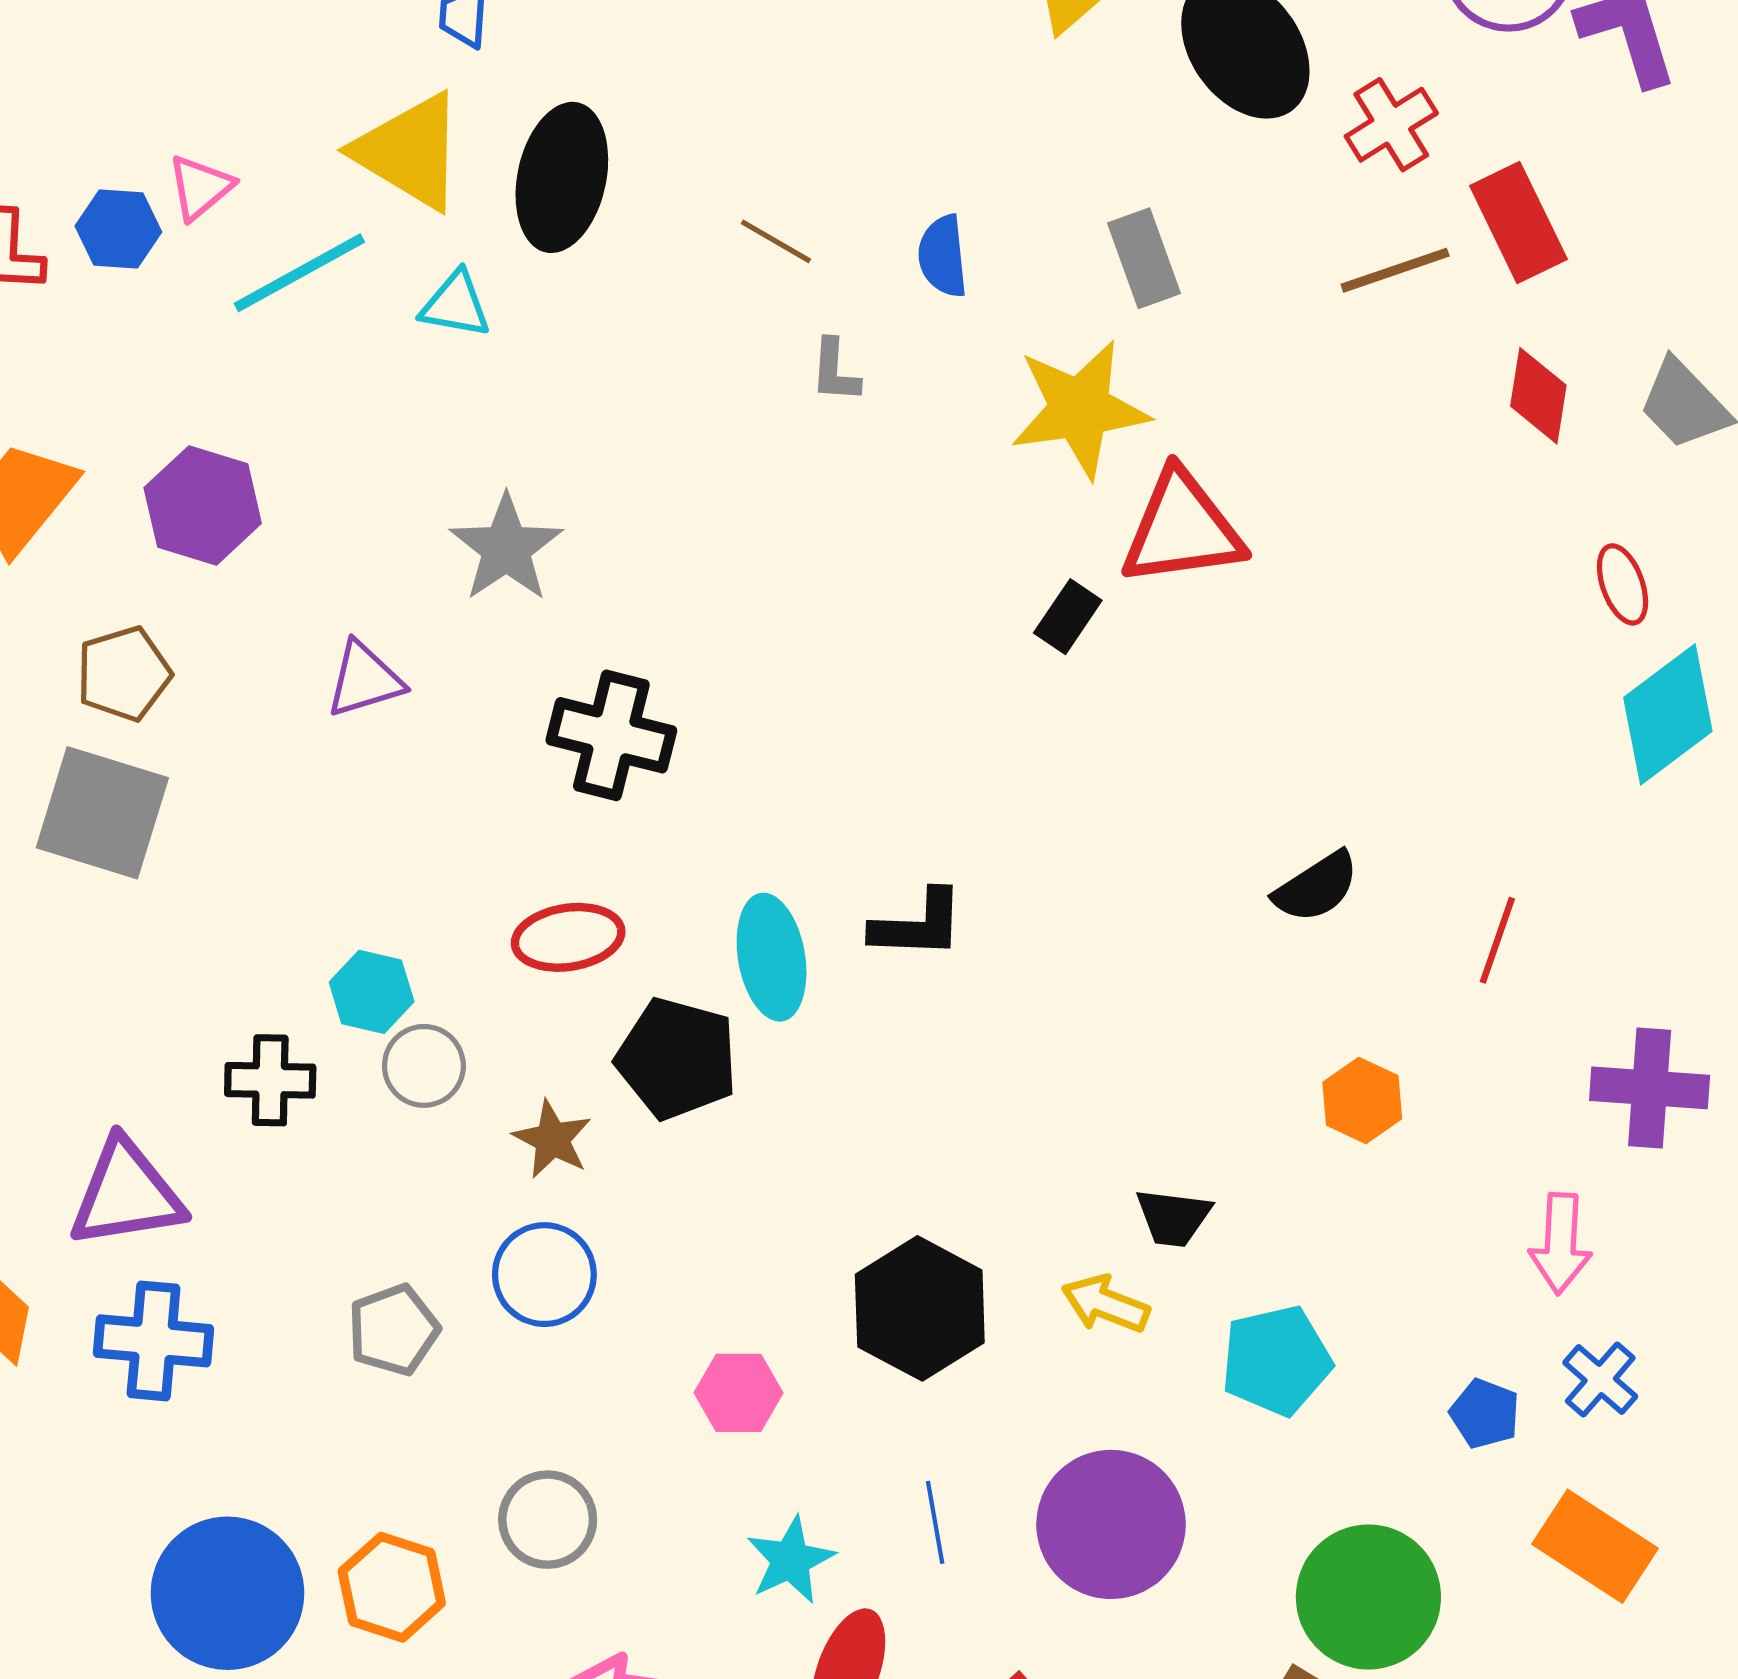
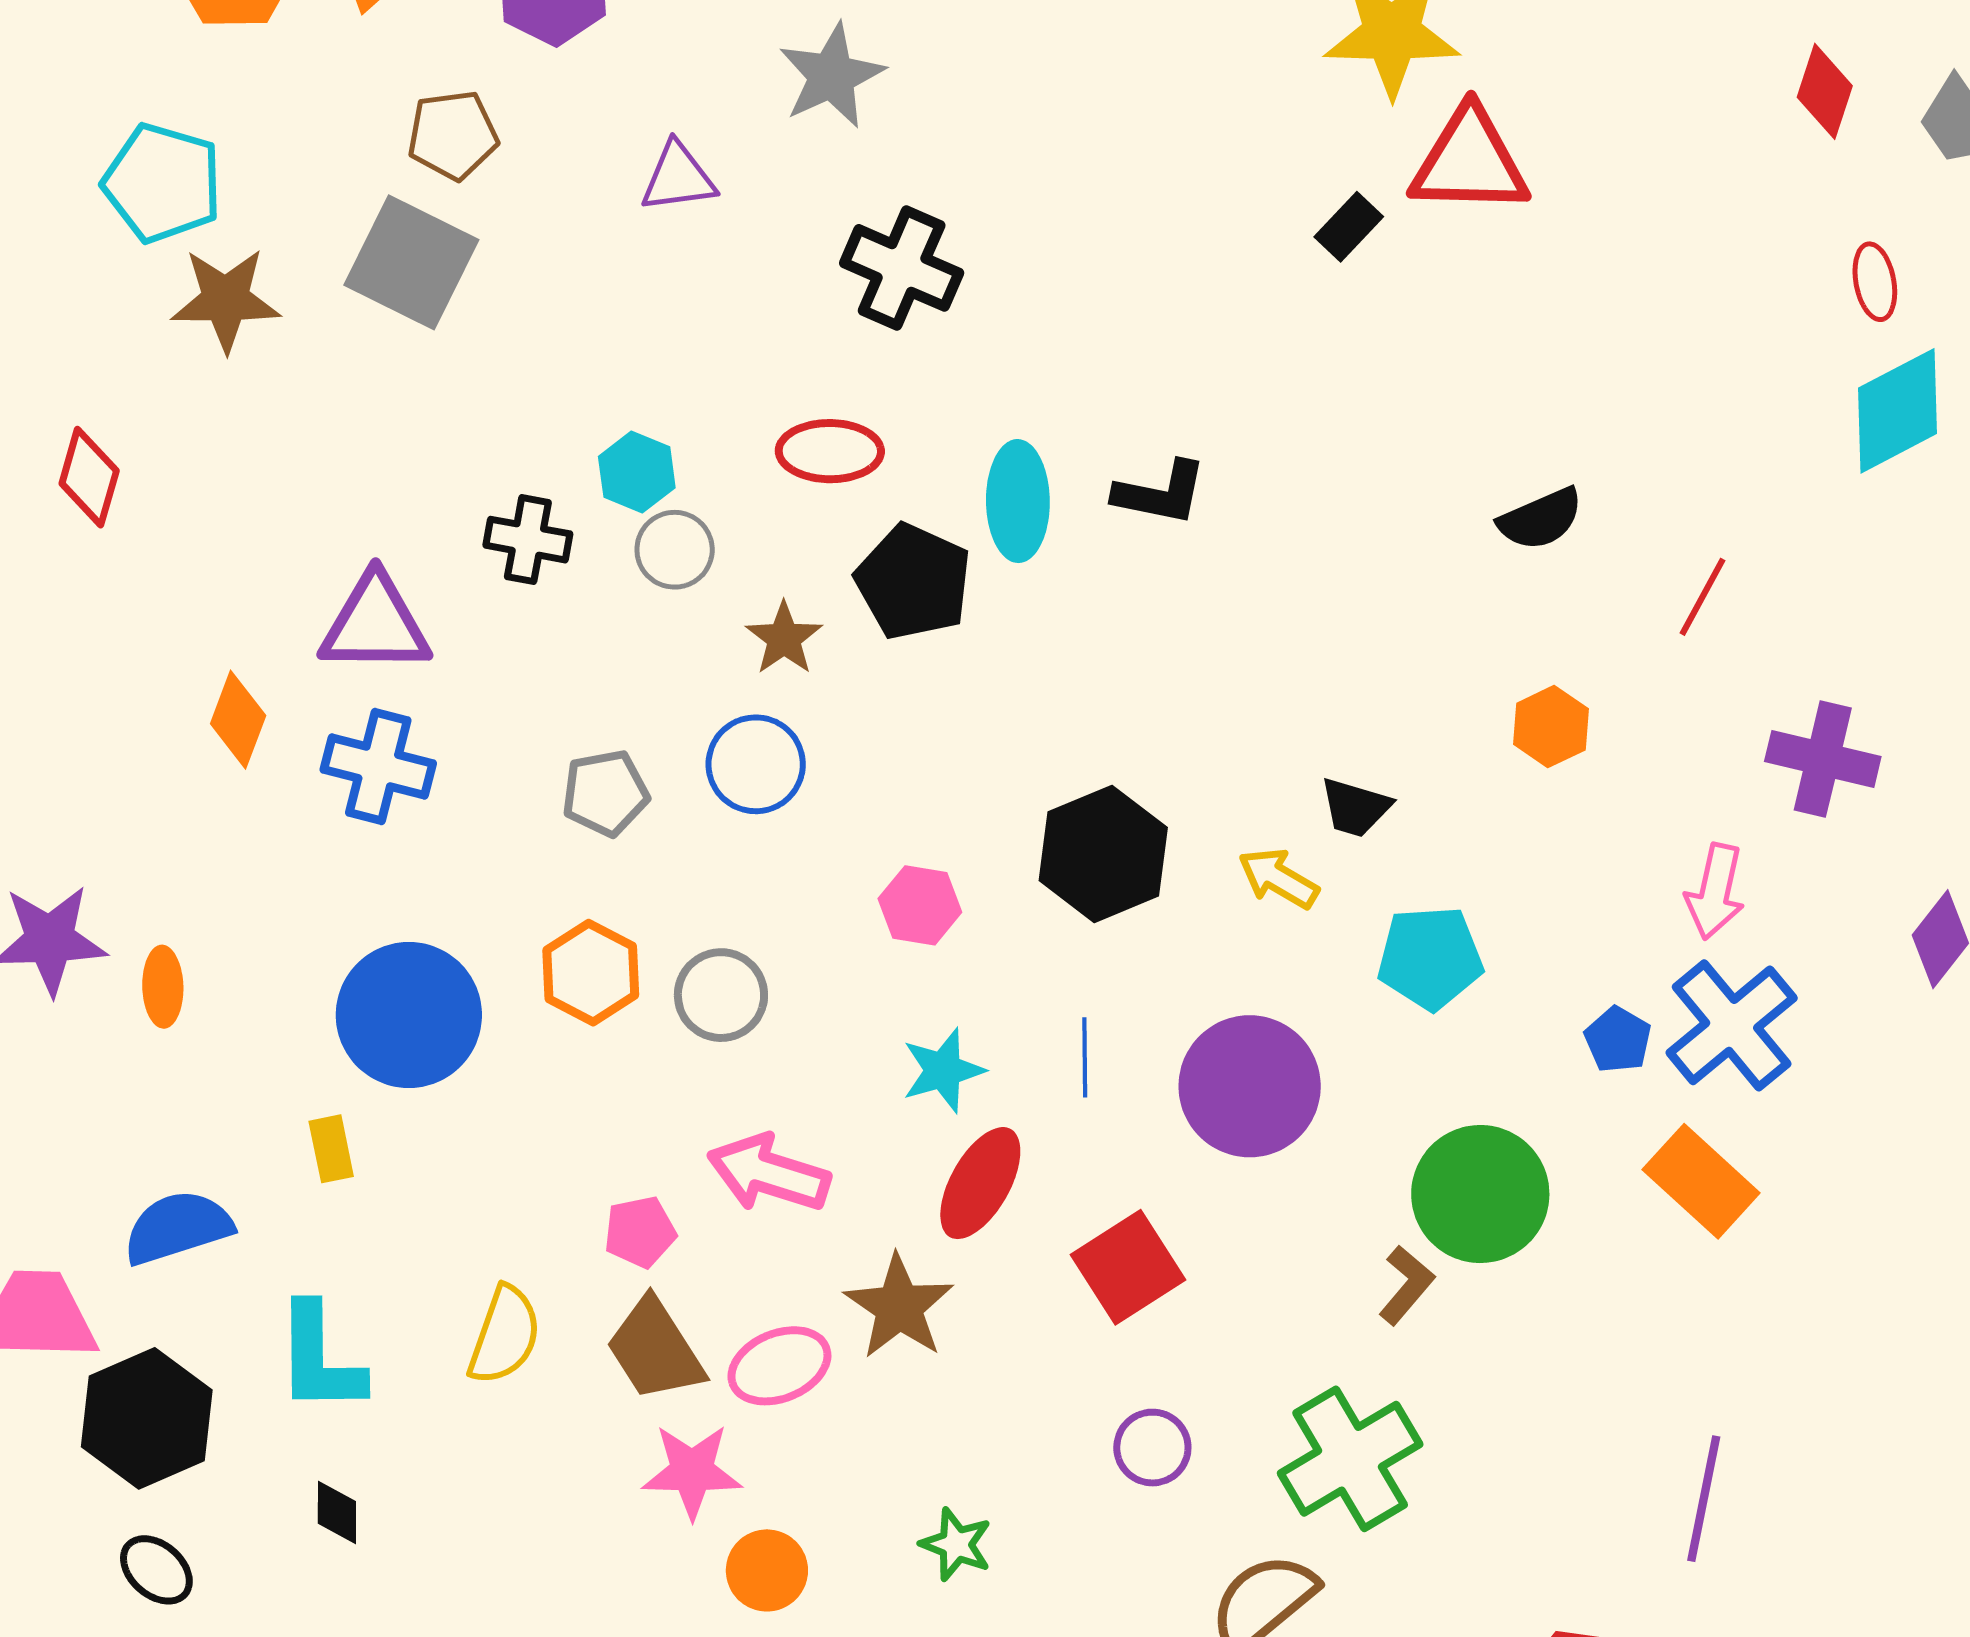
blue cross: (1600, 1380) -> (1732, 1025), size x1.8
orange hexagon: (392, 1587) -> (591, 973), moved

